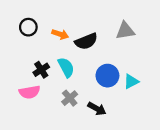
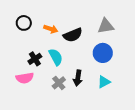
blue circle: (107, 76) -> (103, 53), moved
cyan triangle: (131, 81) -> (104, 82), moved
black arrow: (97, 109) -> (78, 78), moved, turned 70

